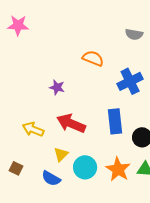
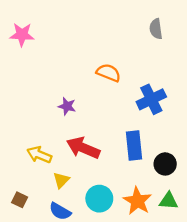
gray semicircle: (134, 34) -> (156, 29), moved, turned 72
yellow triangle: (61, 154) -> (61, 180), moved

